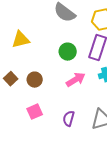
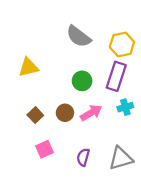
brown square: (11, 79) -> (35, 115), moved
brown circle: (35, 80) -> (65, 113), moved

